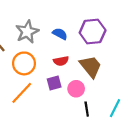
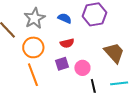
brown trapezoid: (91, 66) -> (114, 53), moved
orange line: (22, 93) -> (33, 75), turned -60
cyan line: (115, 108) -> (119, 83), turned 60

